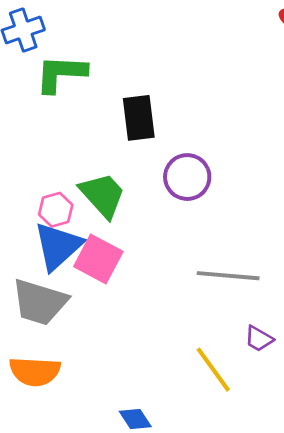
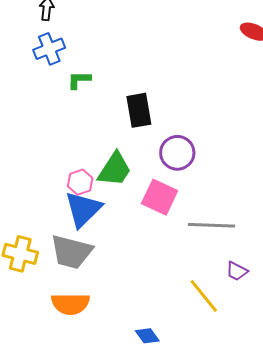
green L-shape: (61, 74) -> (79, 80), size x0.6
green trapezoid: (103, 195) -> (115, 169), turned 78
pink square: (98, 259) -> (160, 197), moved

